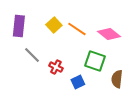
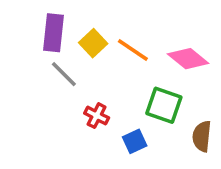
purple rectangle: (19, 26) -> (53, 33), moved
gray line: (32, 55) -> (64, 74), moved

